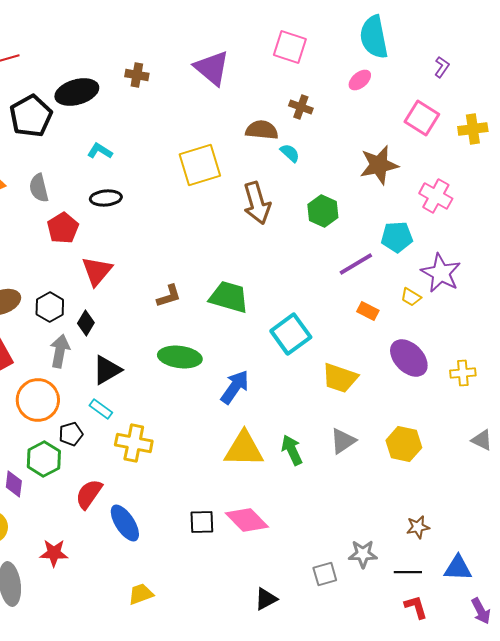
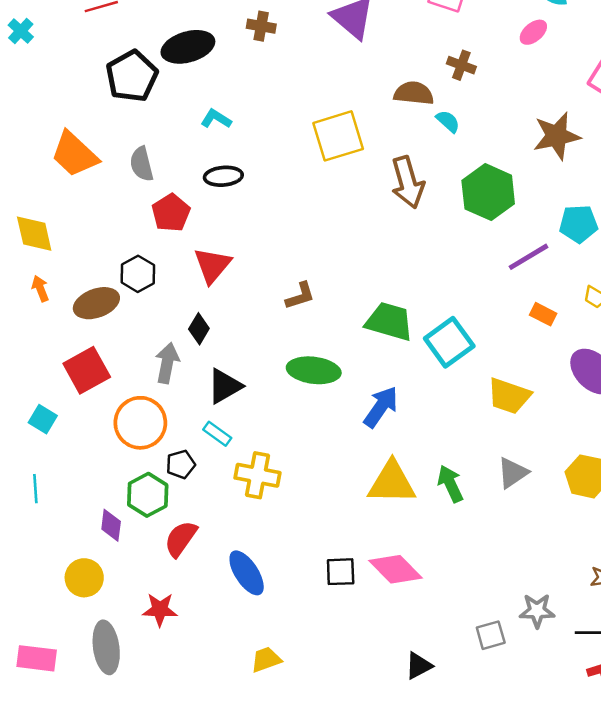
green hexagon: (323, 211) -> (488, 192), size x1.4
green trapezoid: (229, 297) -> (389, 321), moved
black hexagon: (50, 307) -> (138, 274), moved
red semicircle: (89, 494) -> (181, 539), moved

